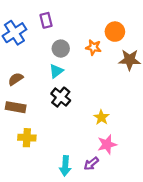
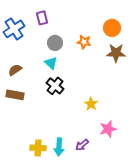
orange circle: (115, 32) -> (112, 28), moved
cyan triangle: (56, 71) -> (51, 63), turned -40
yellow cross: (27, 138) -> (38, 148), moved
pink star: (107, 144) -> (108, 129), moved

